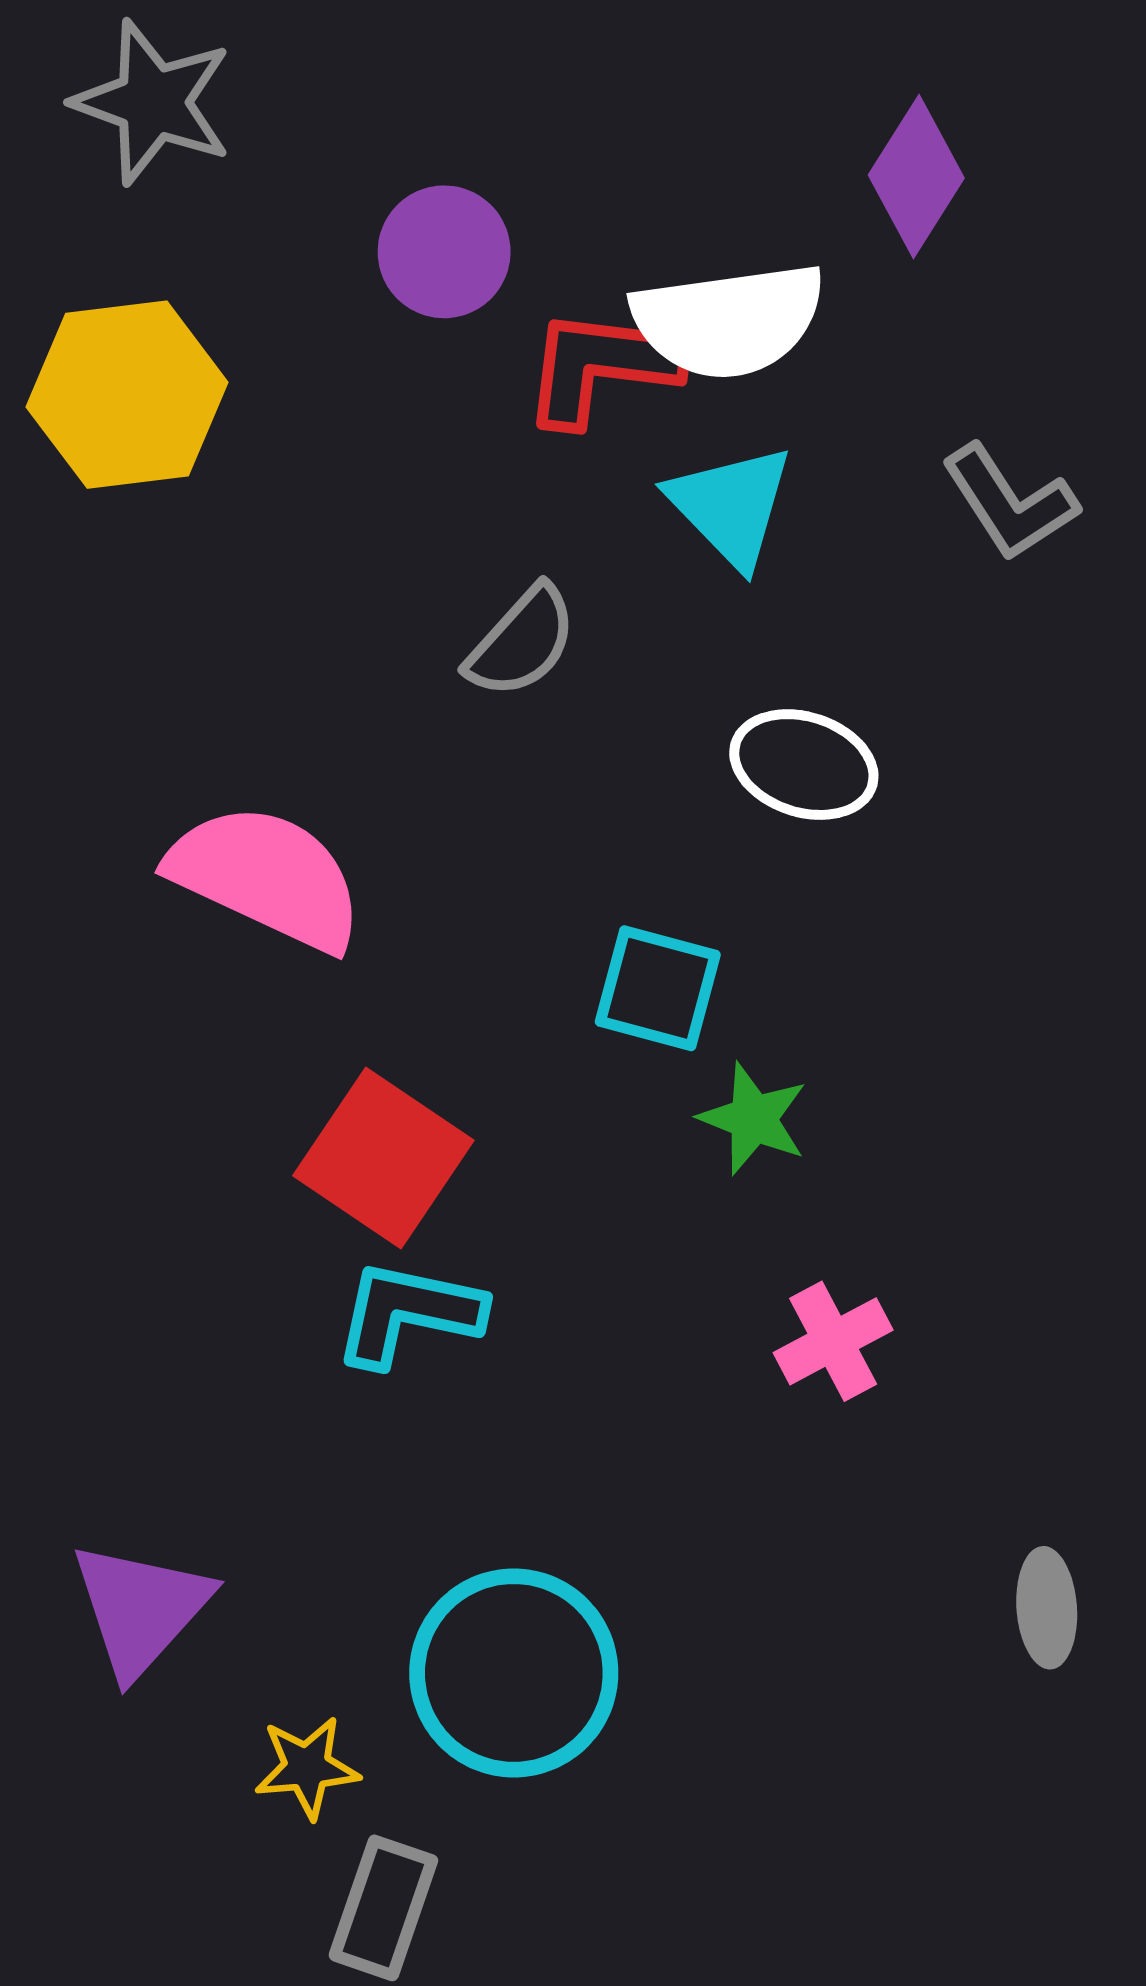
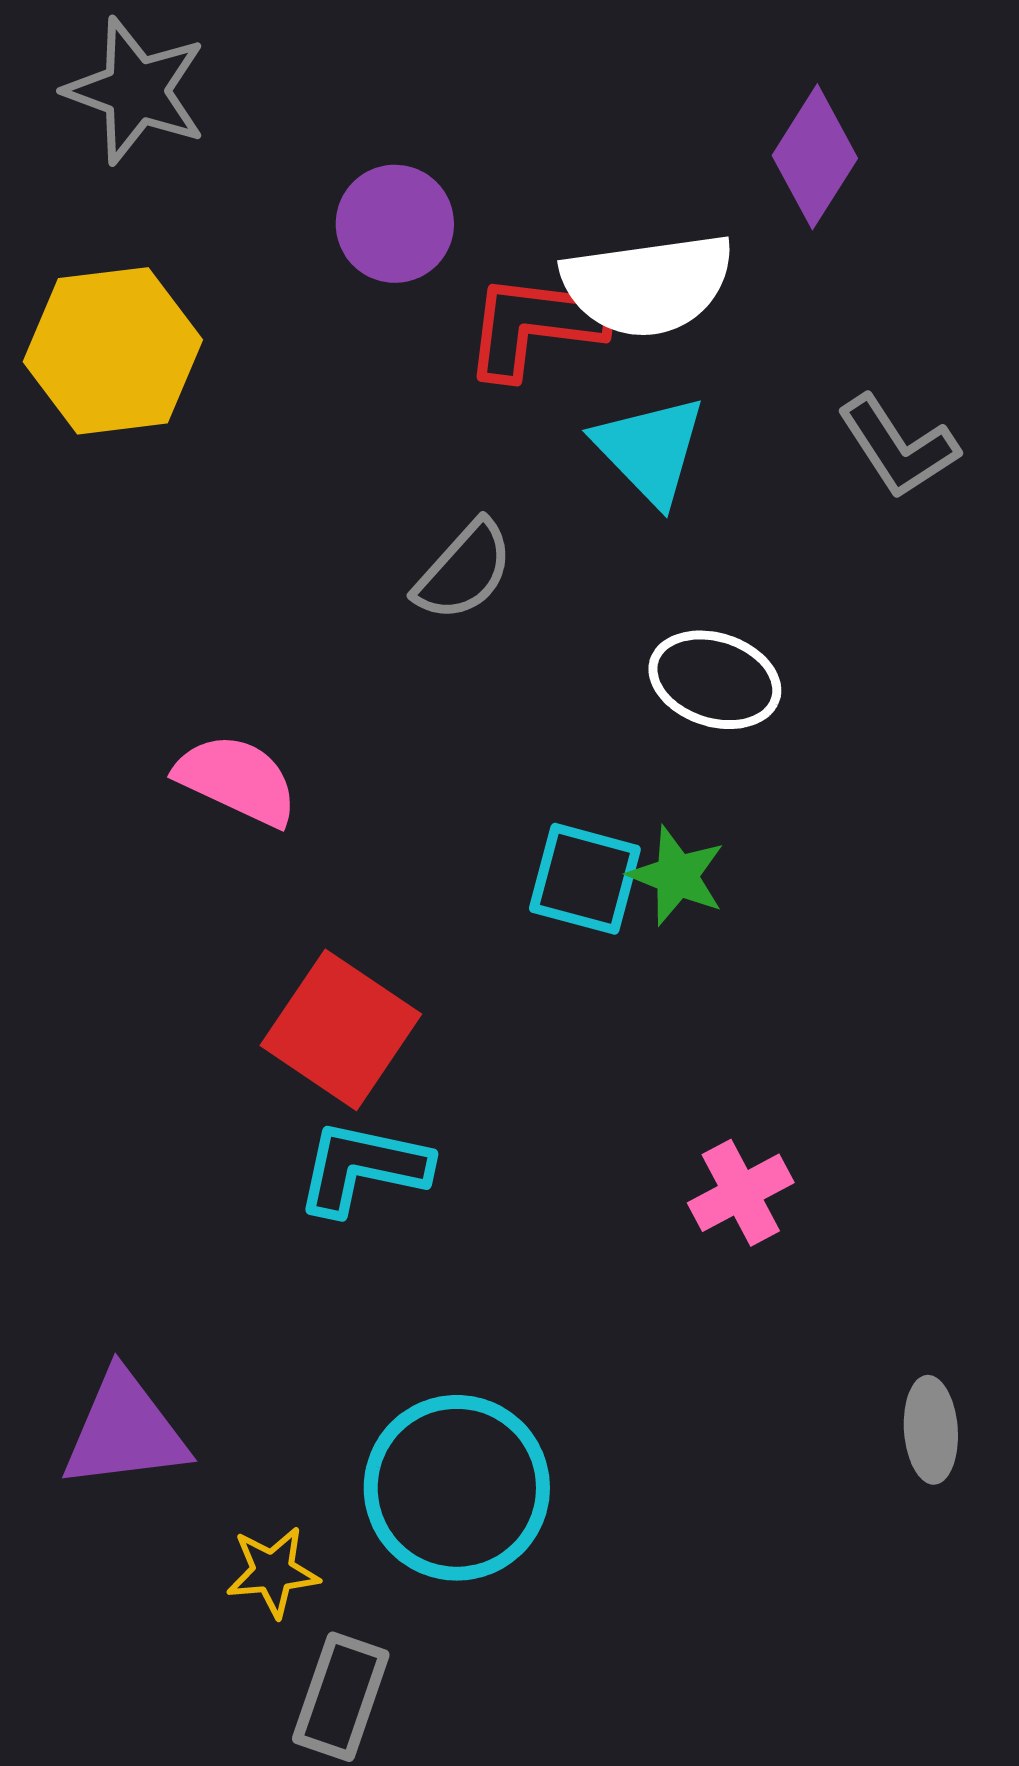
pink semicircle: (266, 877) -> (237, 780), size x0.7
green star: (753, 1119) -> (677, 876), moved
purple triangle: (141, 1609) -> (125, 1431), turned 41

